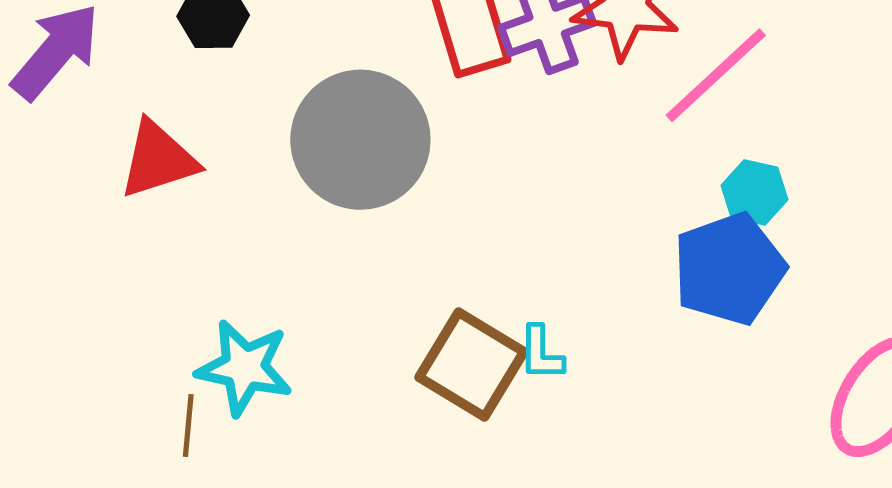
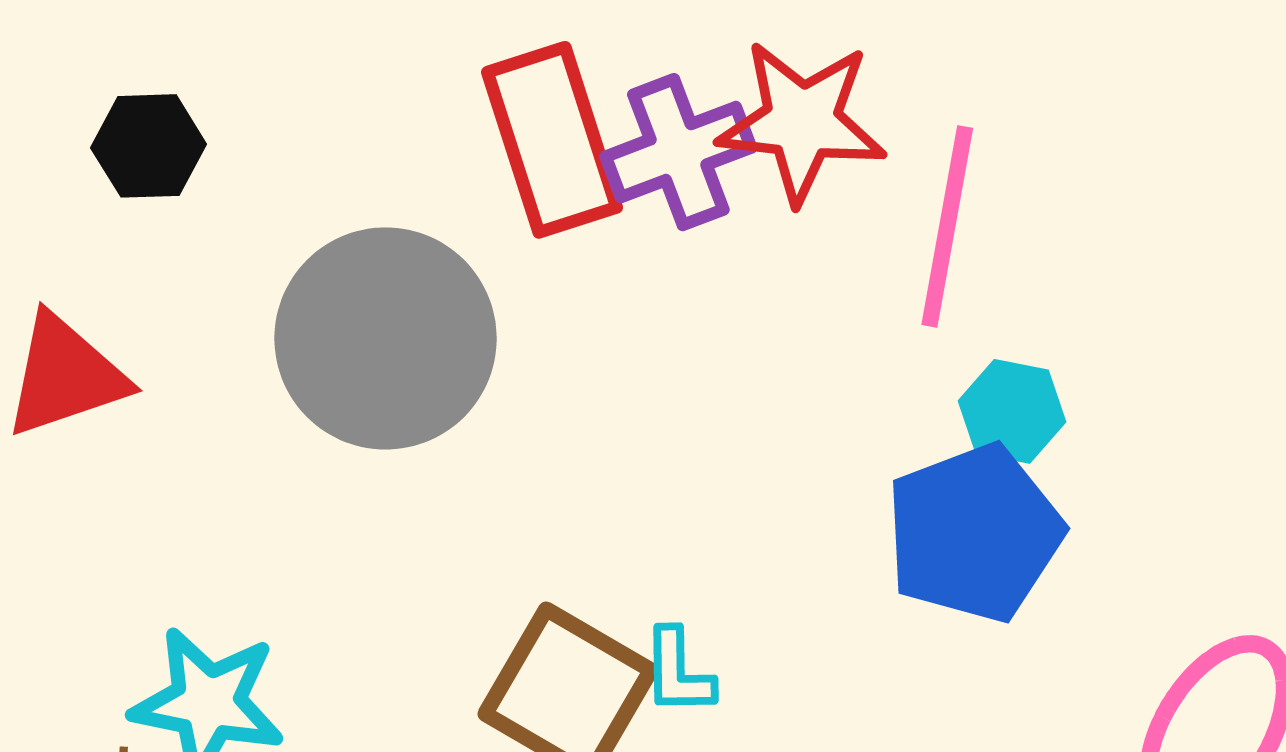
pink line: (716, 75) -> (947, 226), turned -36

